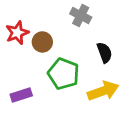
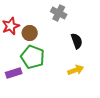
green pentagon: (63, 74) -> (33, 57), moved
yellow arrow: (103, 91) -> (76, 70), size x0.7

